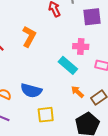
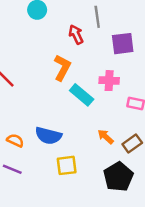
orange L-shape: (29, 37) -> (62, 68), moved
cyan rectangle: (68, 65) -> (82, 95), moved

